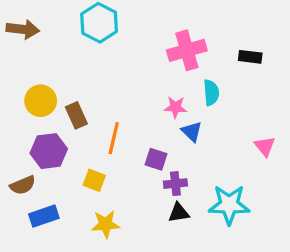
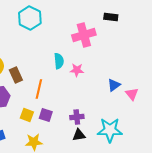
black rectangle: (250, 57) -> (111, 17), moved
cyan semicircle: (211, 93) -> (59, 61), moved
blue triangle: (192, 132) -> (114, 85), moved, turned 40
purple square: (156, 159) -> (46, 115), moved

